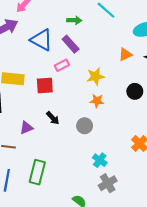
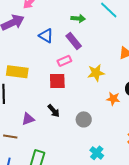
blue triangle: (42, 40) -> (46, 36), size x0.7
red square: (45, 86) -> (57, 81), moved
orange star: (97, 101) -> (113, 99), moved

